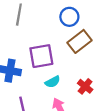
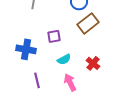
purple square: (41, 56) -> (54, 36), size x0.6

